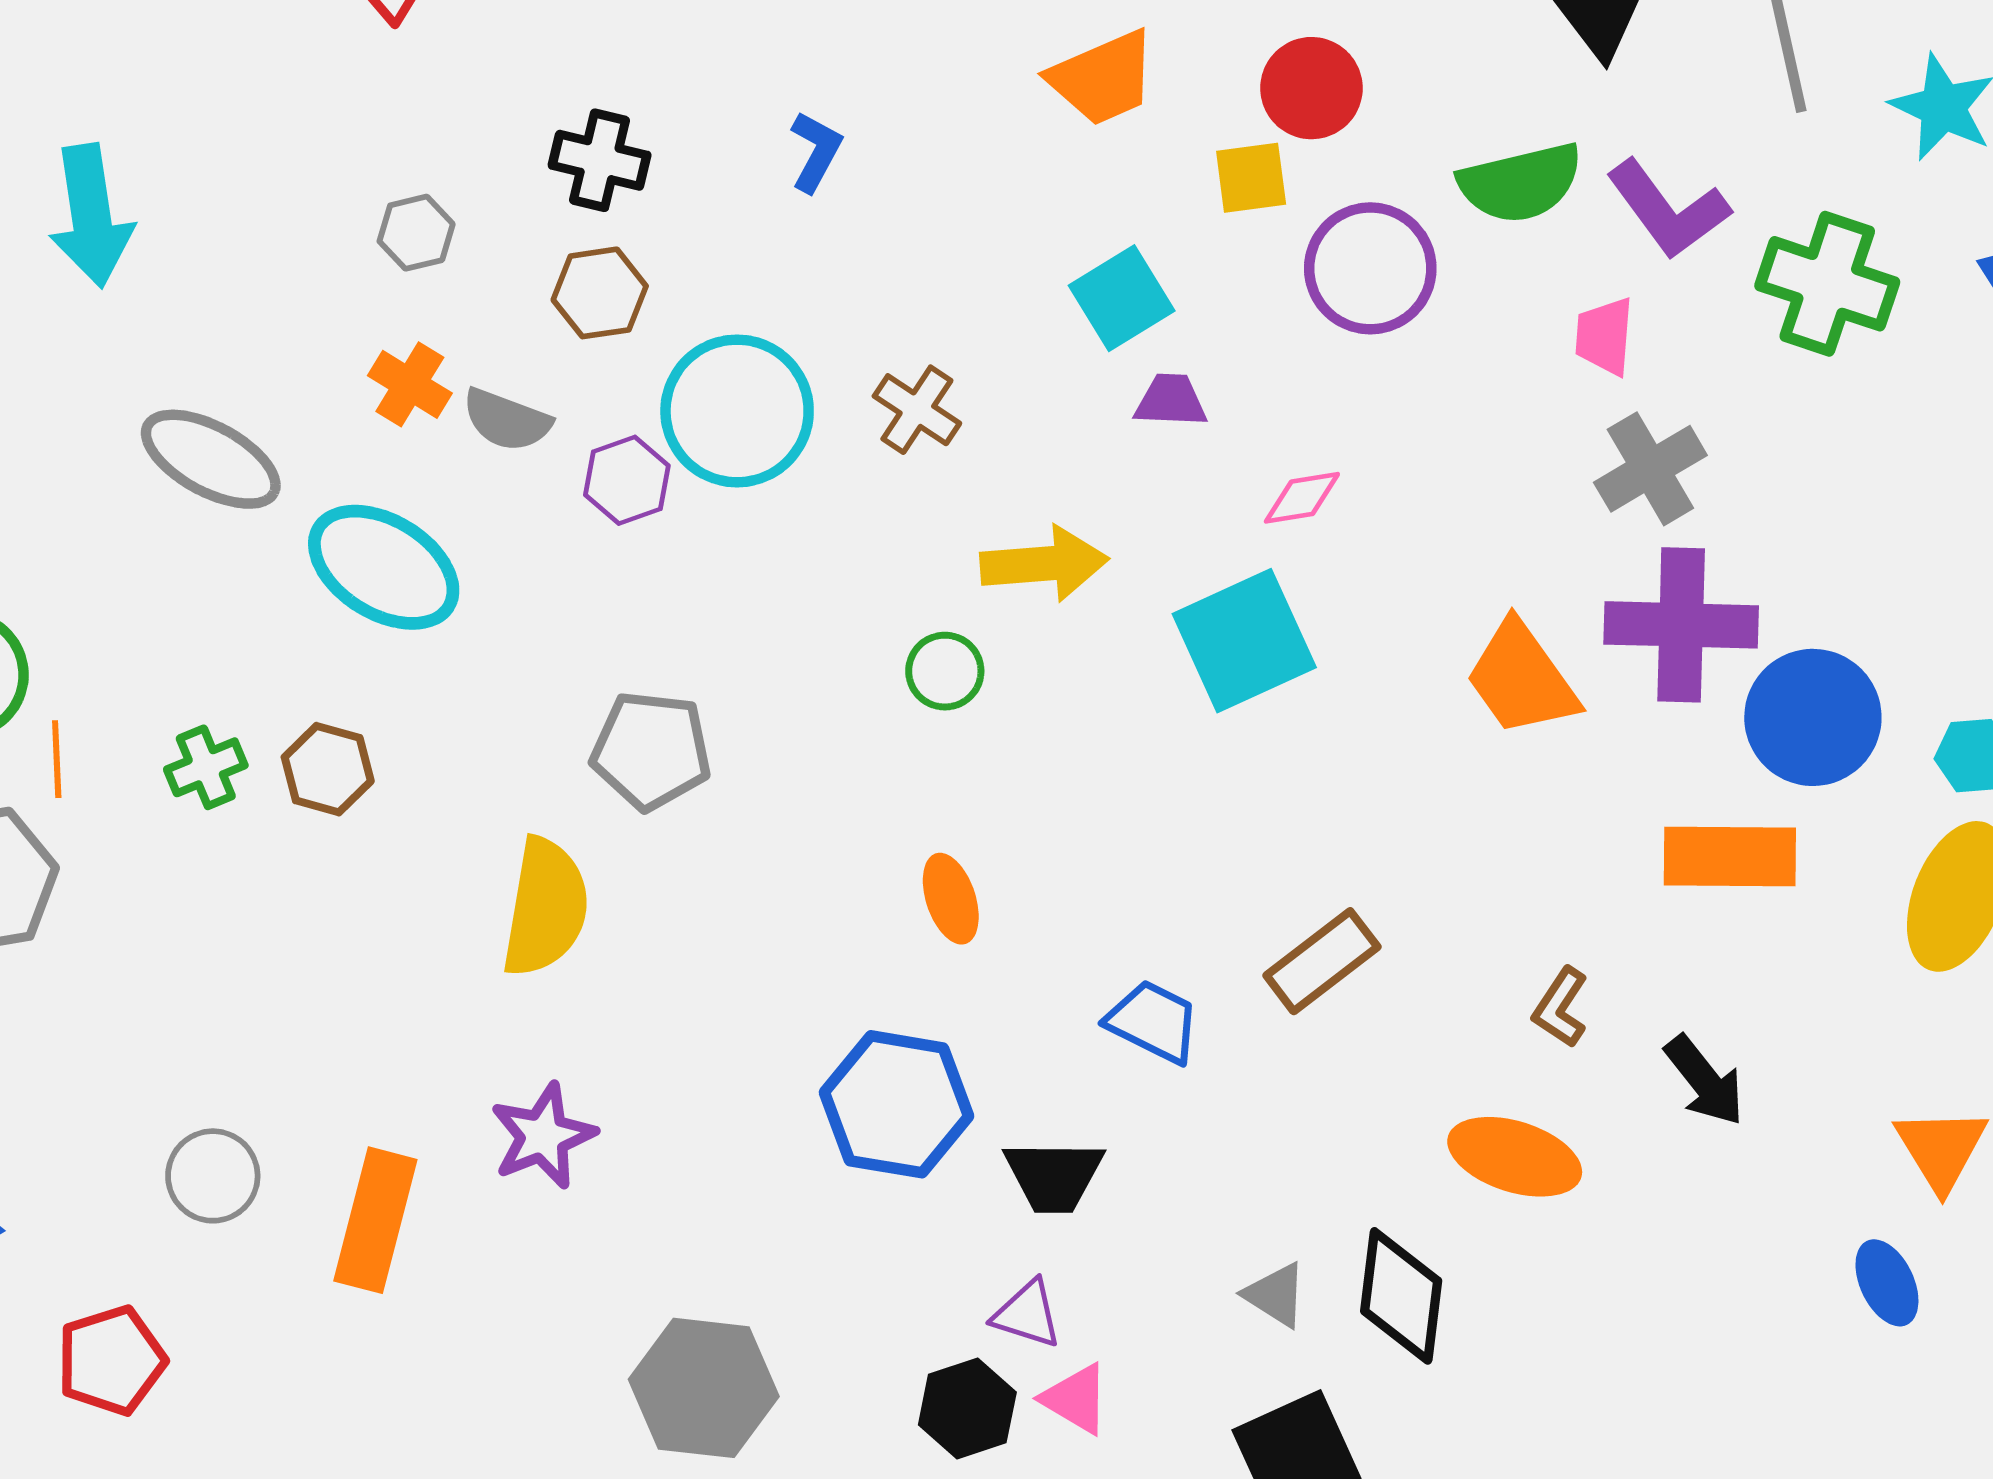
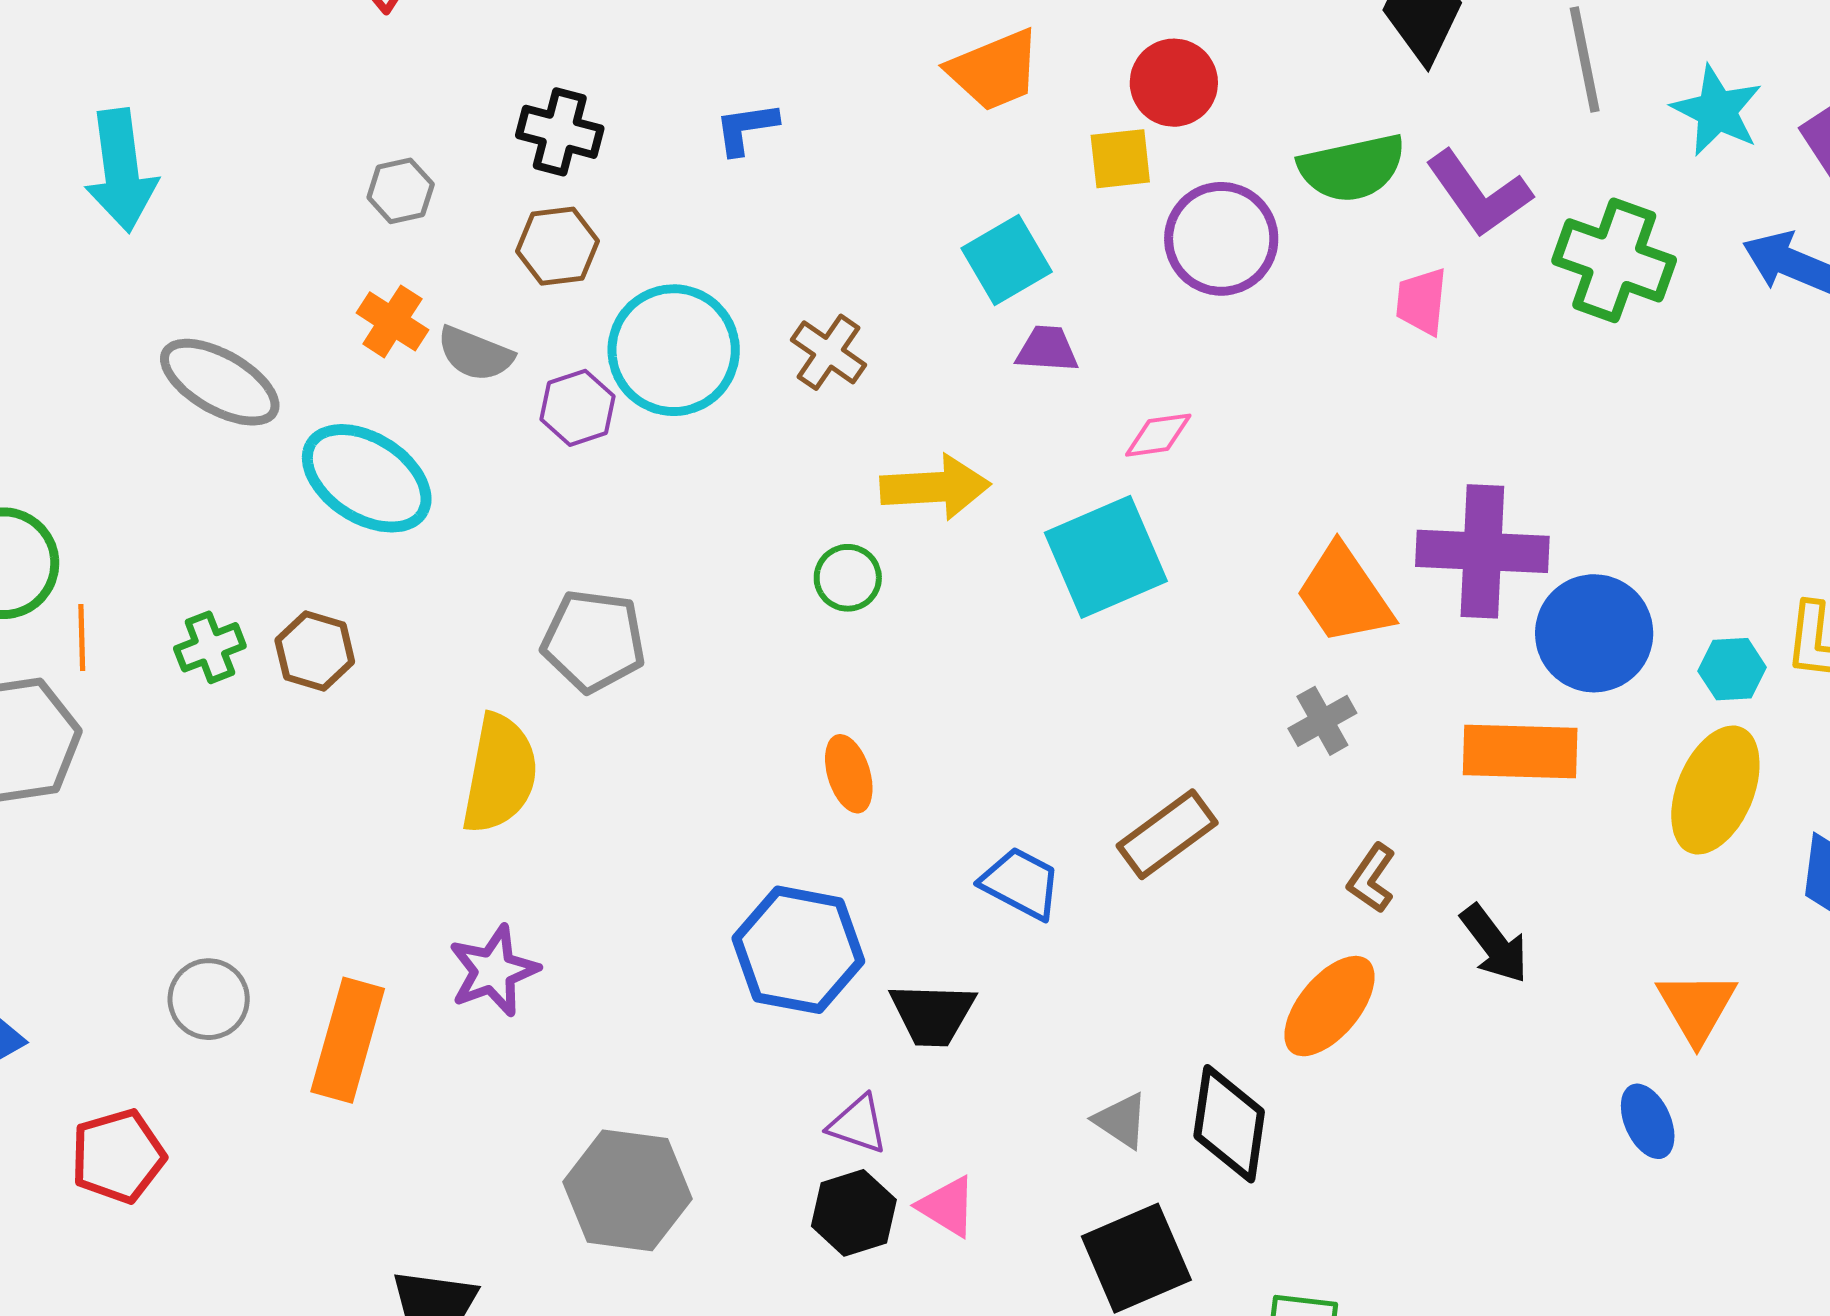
blue L-shape: (816, 151) -> (746, 128), turned -128
gray cross: (1650, 469) -> (1322, 721), moved, size x0.7
orange ellipse: (1515, 1157) -> (1330, 1006), turned -69
purple triangle: (1027, 1314) -> (858, 1124), moved

